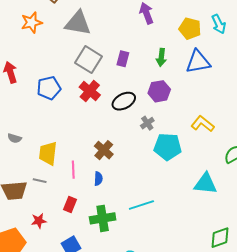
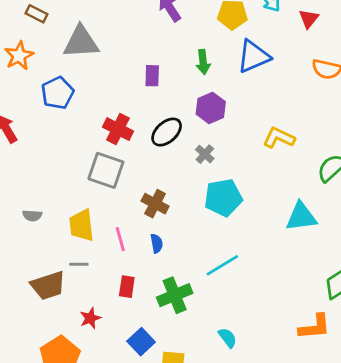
gray square: (89, 60) -> (106, 170), moved
blue pentagon: (49, 88) -> (58, 93), moved
cyan pentagon: (168, 147) -> (223, 198), moved

